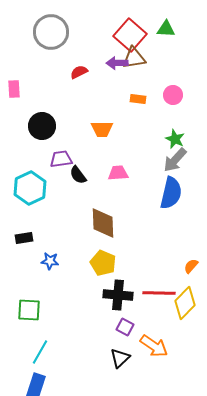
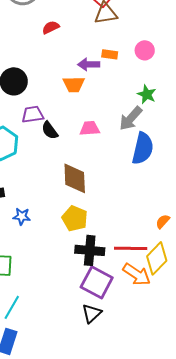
purple arrow: (117, 63) -> (89, 64), moved
gray arrow: (175, 160) -> (131, 118), moved
purple square: (125, 327) -> (97, 282), size x1.8
orange arrow: (154, 346) -> (137, 274), moved

